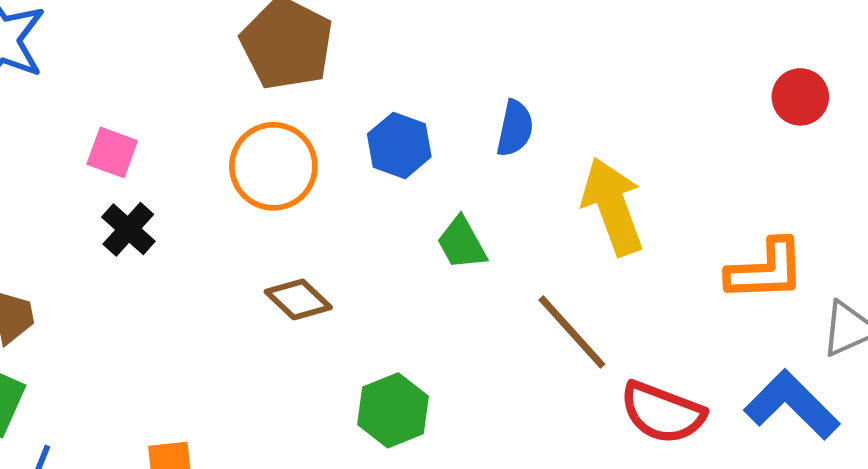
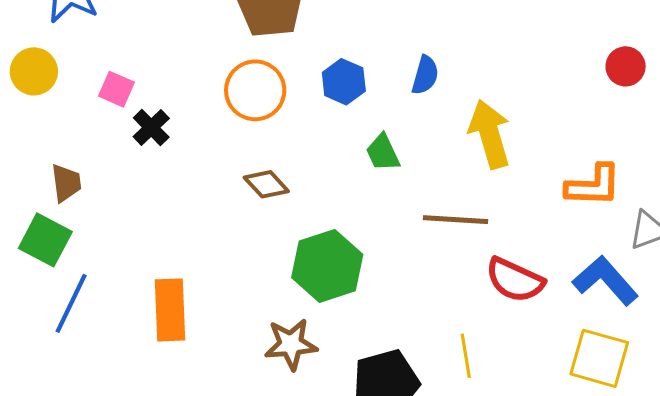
pink square: (112, 152) -> (116, 89), moved
brown line: (572, 332) -> (455, 220), turned -48
green hexagon: (393, 410) -> (327, 266), size x1.4

